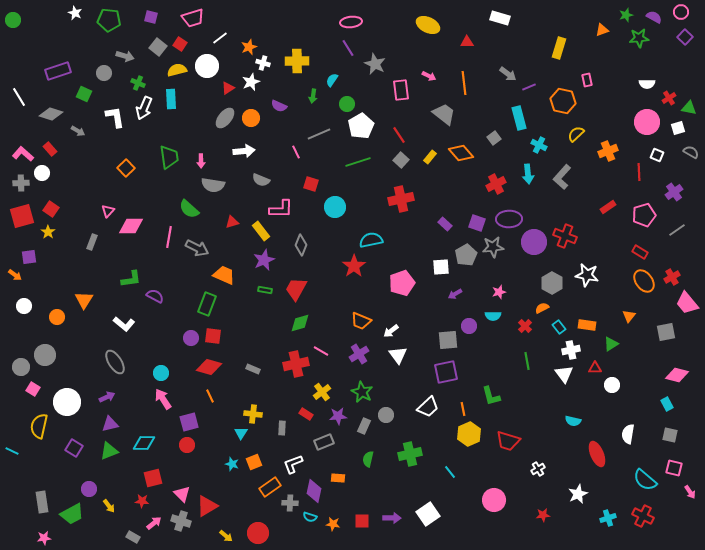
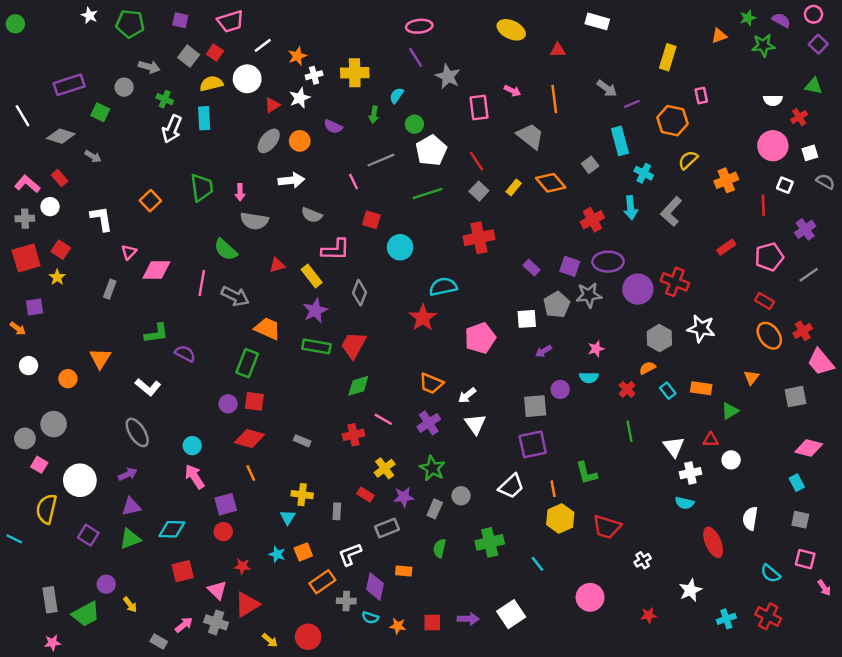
white cross: (263, 63) -> (314, 75), turned -32
green triangle: (689, 108) -> (813, 86), moved
white L-shape: (115, 117) -> (101, 219), moved
green rectangle: (265, 290) -> (316, 346), size x1.6
white cross: (571, 350) -> (690, 473), moved
red cross: (296, 364) -> (353, 435), size x0.7
cyan semicircle: (645, 480) -> (770, 573), size x0.7
red star: (142, 501) -> (242, 566), moved

